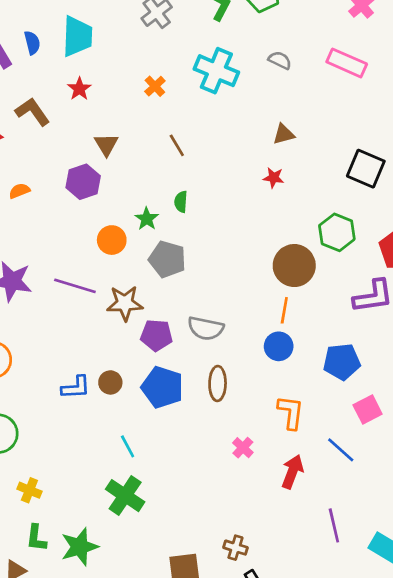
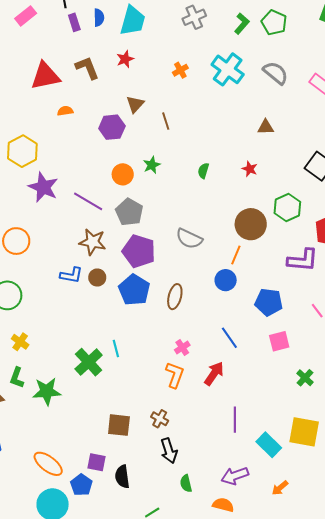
gray semicircle: (280, 60) -> (276, 73), size x1.5
brown line: (177, 145) -> (166, 121), moved
red star: (274, 178) -> (250, 169), moved
orange semicircle: (19, 191) -> (65, 111), moved
green semicircle: (181, 202) -> (203, 171), moved
gray pentagon: (167, 259) -> (129, 212), moved
brown star: (125, 303) -> (92, 242), moved
gray semicircle: (206, 328) -> (189, 239), moved
purple pentagon: (156, 335) -> (139, 251), size x1.4
orange L-shape: (291, 412) -> (175, 375), moved
cyan line: (128, 446) -> (116, 348), moved
blue line: (341, 450) -> (229, 338), moved

